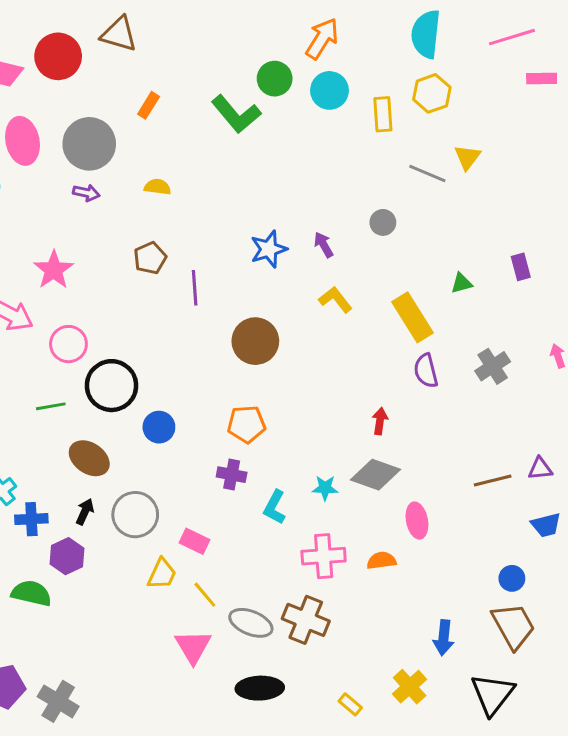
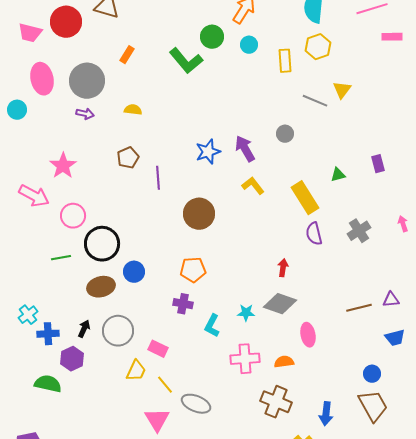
cyan circle: (329, 90) -> (249, 45), size x0.7
purple arrow: (324, 245) -> (245, 149), size x1.5
brown ellipse: (89, 458) -> (101, 287), moved, turned -48
brown cross: (306, 620) -> (276, 402), moved

